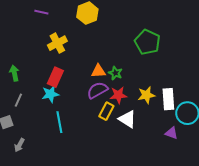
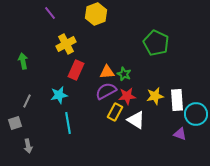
purple line: (41, 12) -> (50, 13), turned 40
green arrow: (14, 73) -> (23, 61), moved
red rectangle: (55, 77) -> (76, 70), moved
gray arrow: (19, 145) -> (28, 146), turned -40

